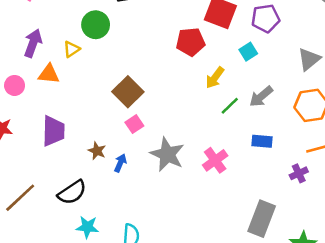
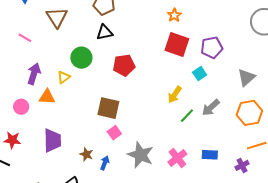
red pentagon: (191, 42) -> (124, 65), moved
brown square: (128, 92) -> (108, 108), turned -30
blue rectangle: (262, 141) -> (210, 155), moved

